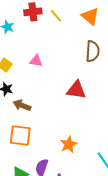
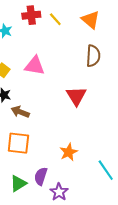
pink triangle: (36, 61) -> (35, 66), size x1.5
red triangle: (76, 90) -> (76, 96), turned 50

